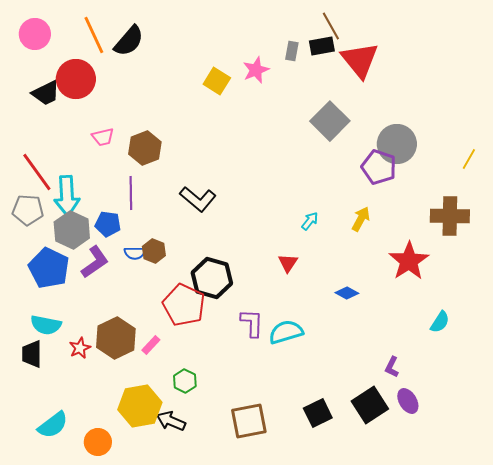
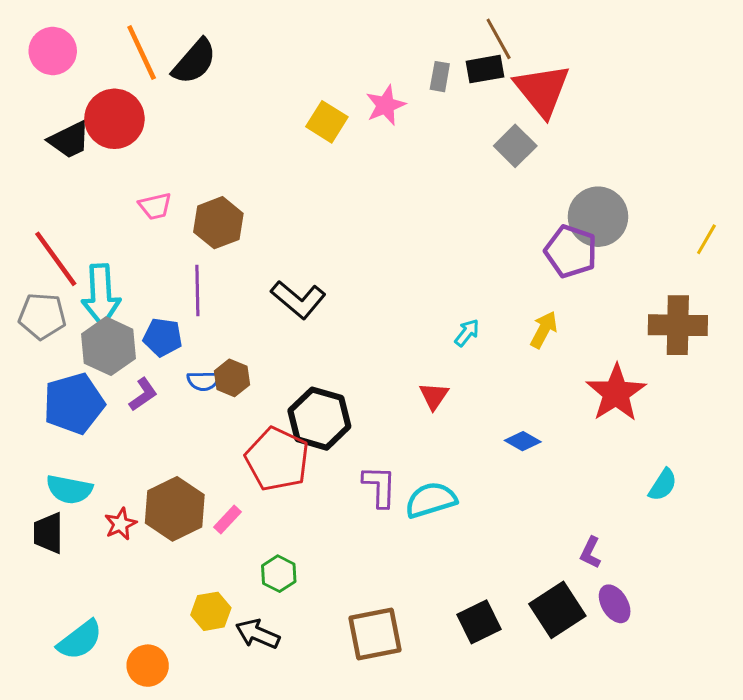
gray square: (330, 121) -> (515, 146), moved, size x0.7
purple L-shape: (95, 262) -> (143, 394), size x0.7
blue pentagon: (49, 268) -> (74, 403), turned 30
yellow hexagon: (140, 406) -> (211, 611), size x0.6

